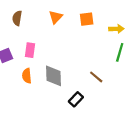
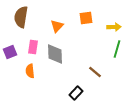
orange triangle: (56, 17) -> (57, 26), moved
brown semicircle: (17, 18) -> (21, 17), size x1.5
gray diamond: (53, 76) -> (55, 54), moved

